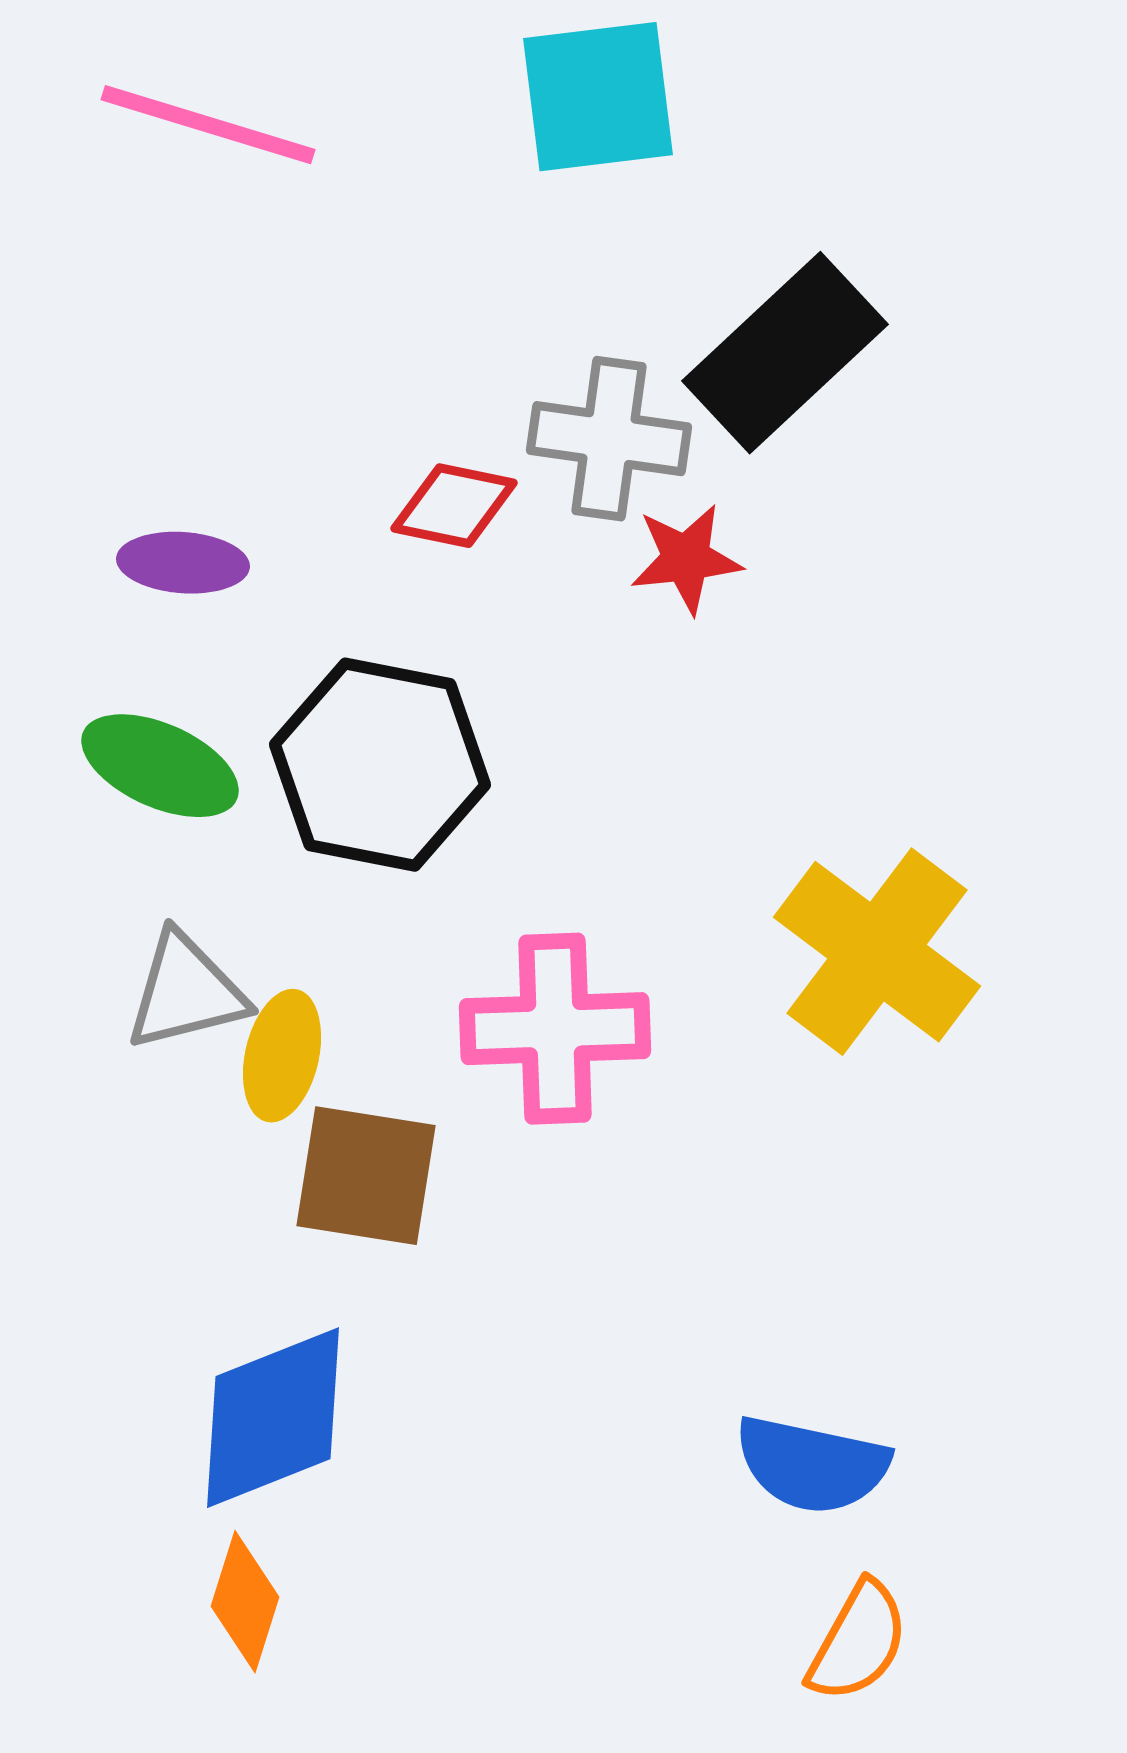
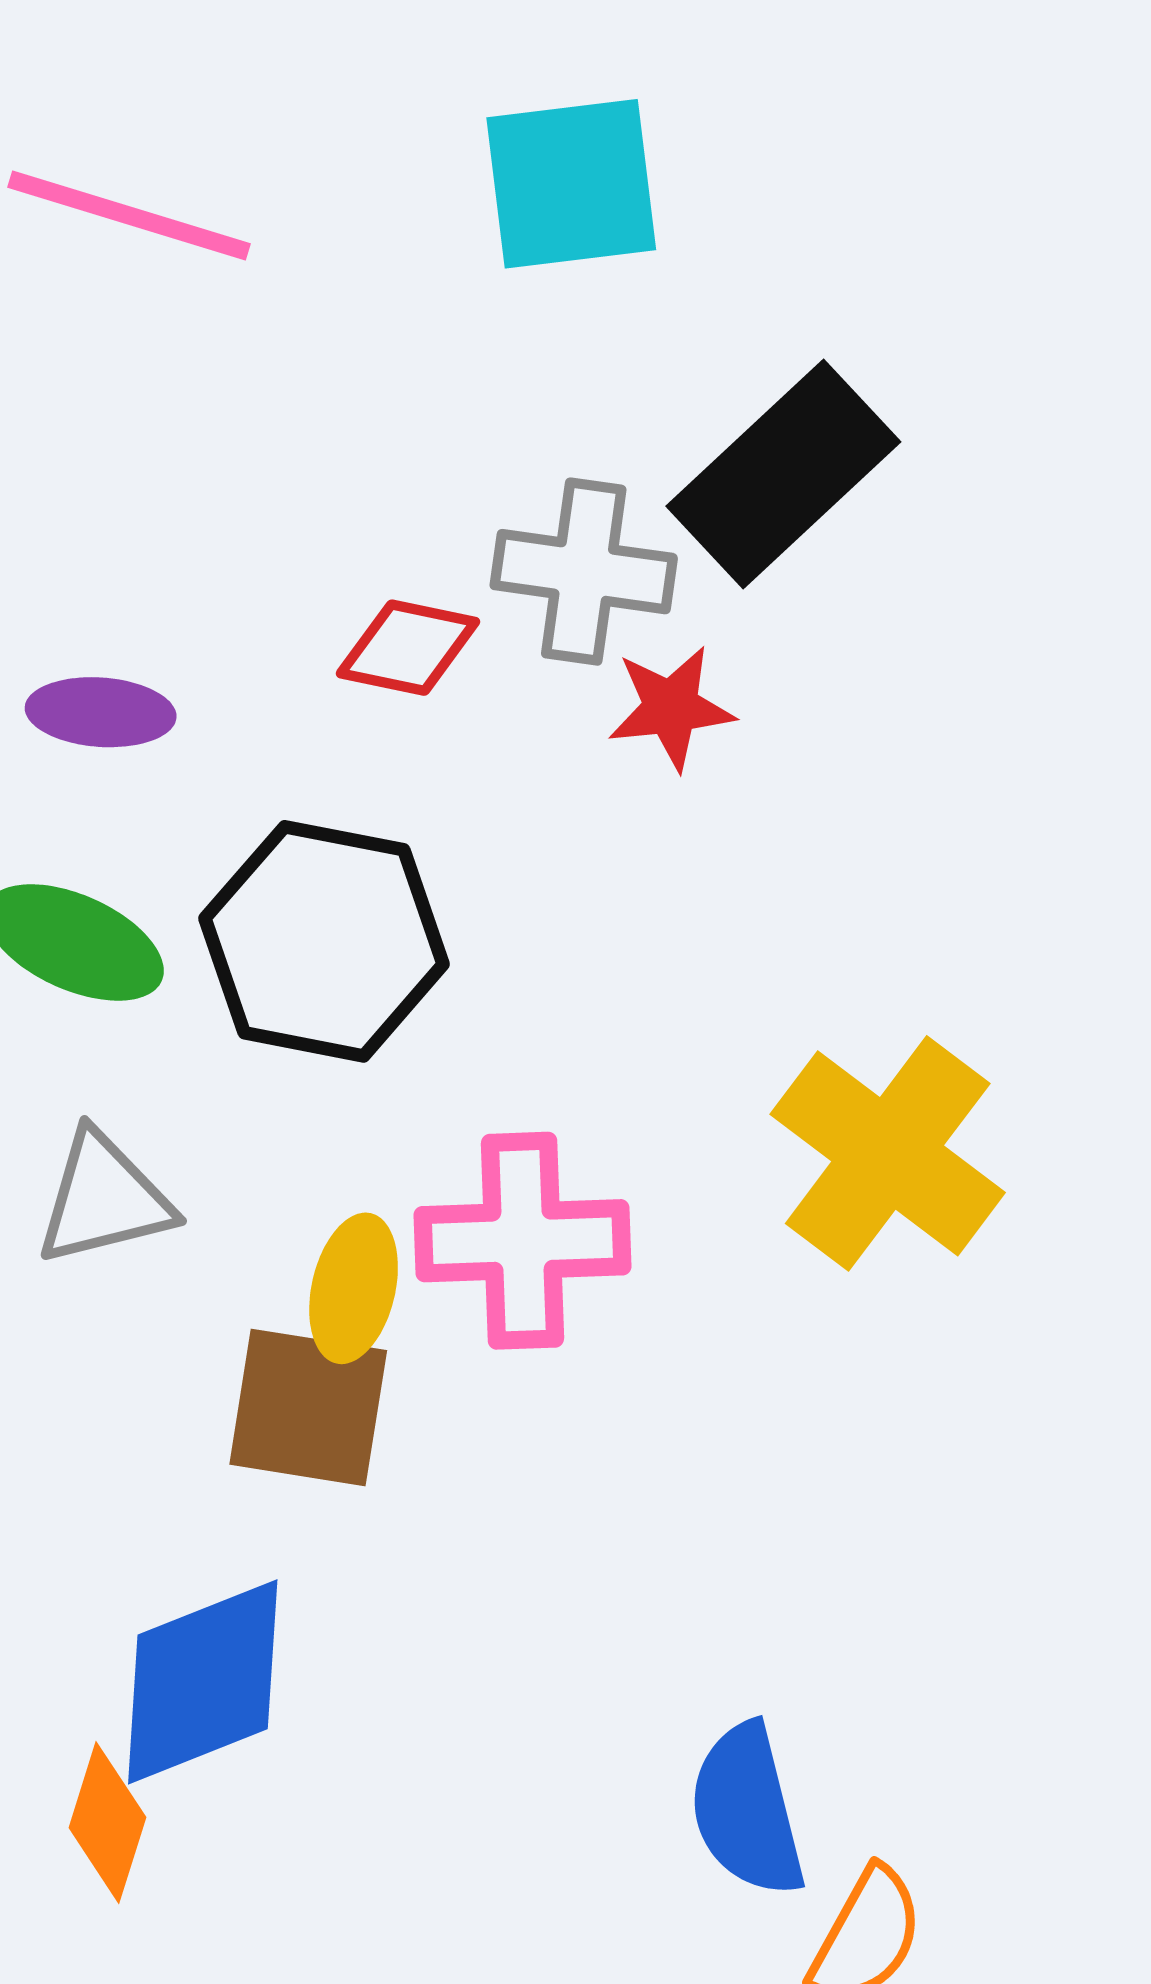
yellow ellipse: (282, 1056) -> (354, 1288), moved
blue semicircle: (812, 1465) -> (747, 1810), moved, turned 64
orange diamond: (245, 1602) -> (107, 1823), moved

